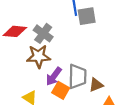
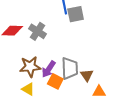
brown star: (38, 56) -> (30, 67), moved
brown triangle: (96, 85) -> (87, 75), turned -40

